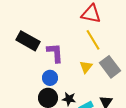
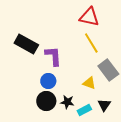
yellow triangle: (86, 67) -> (89, 83), moved, turned -48

